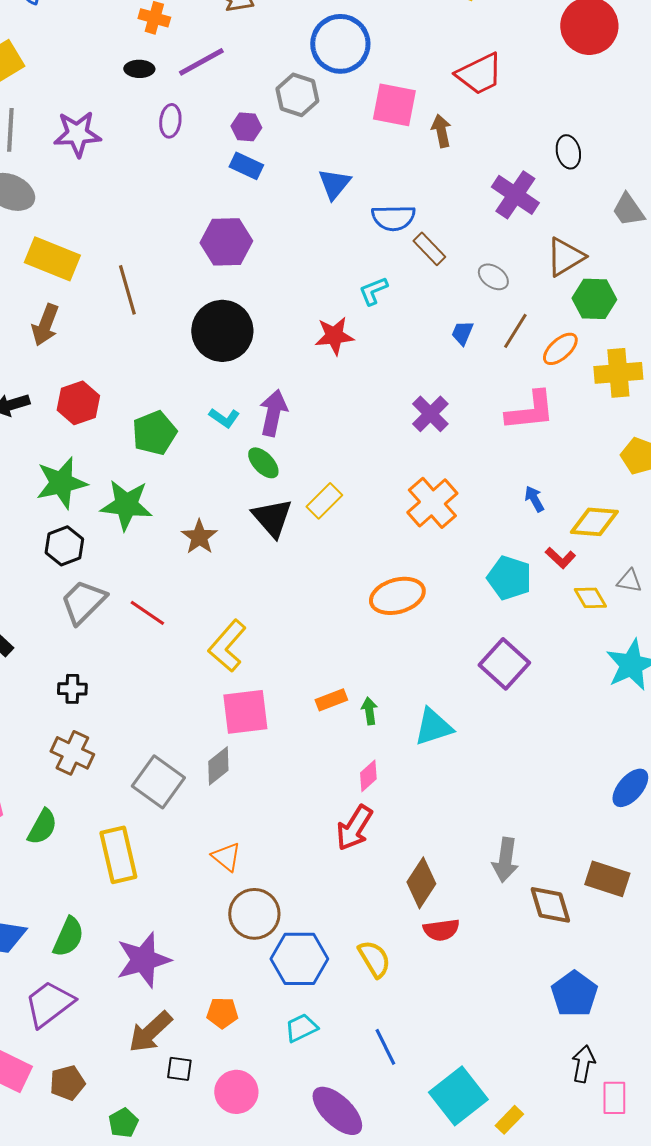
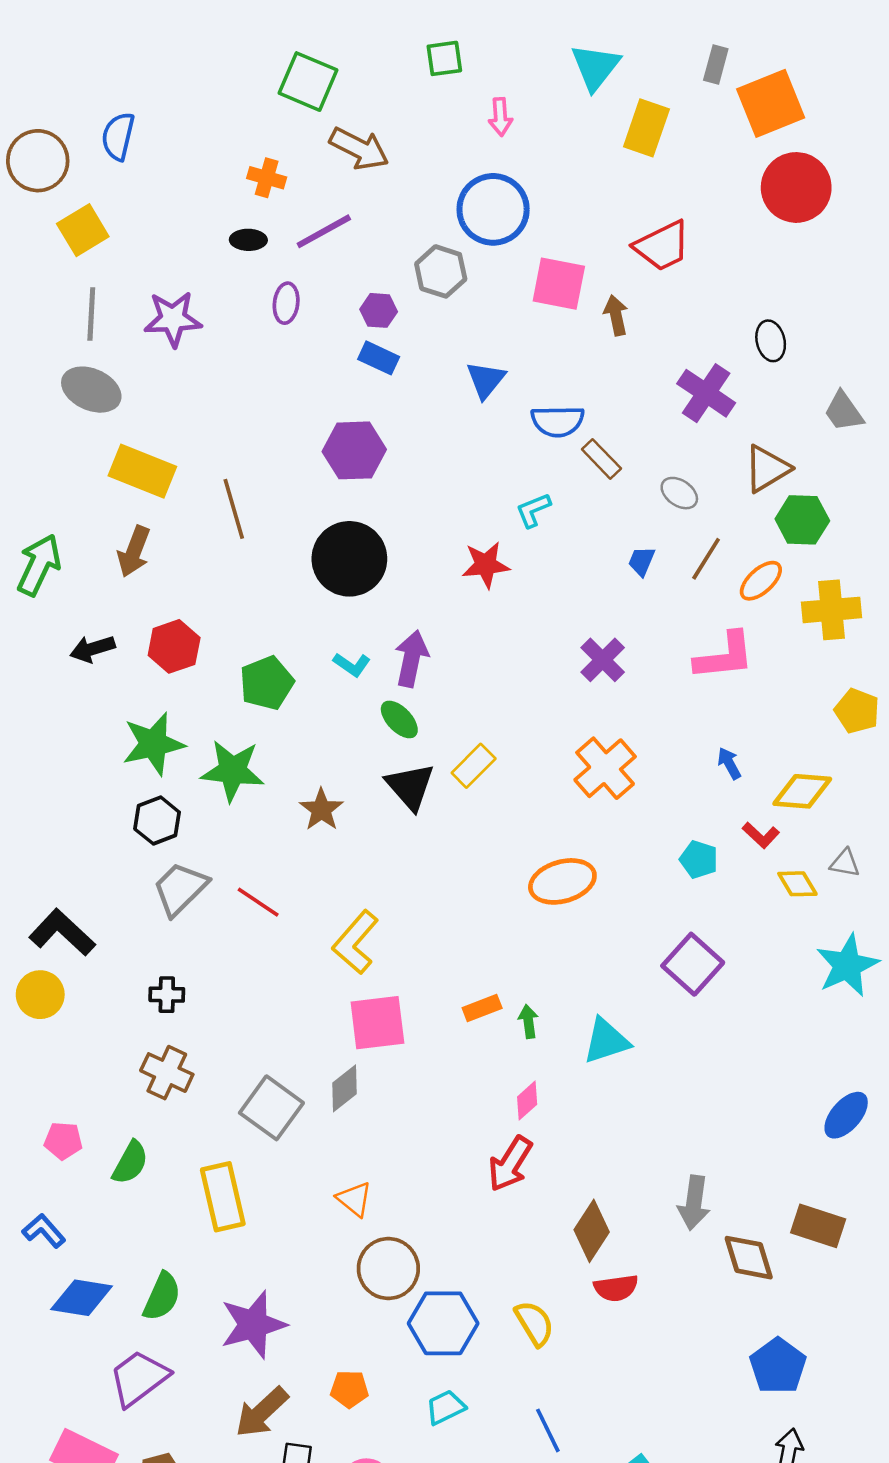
cyan pentagon: (509, 578) -> (699, 859), size x0.7

